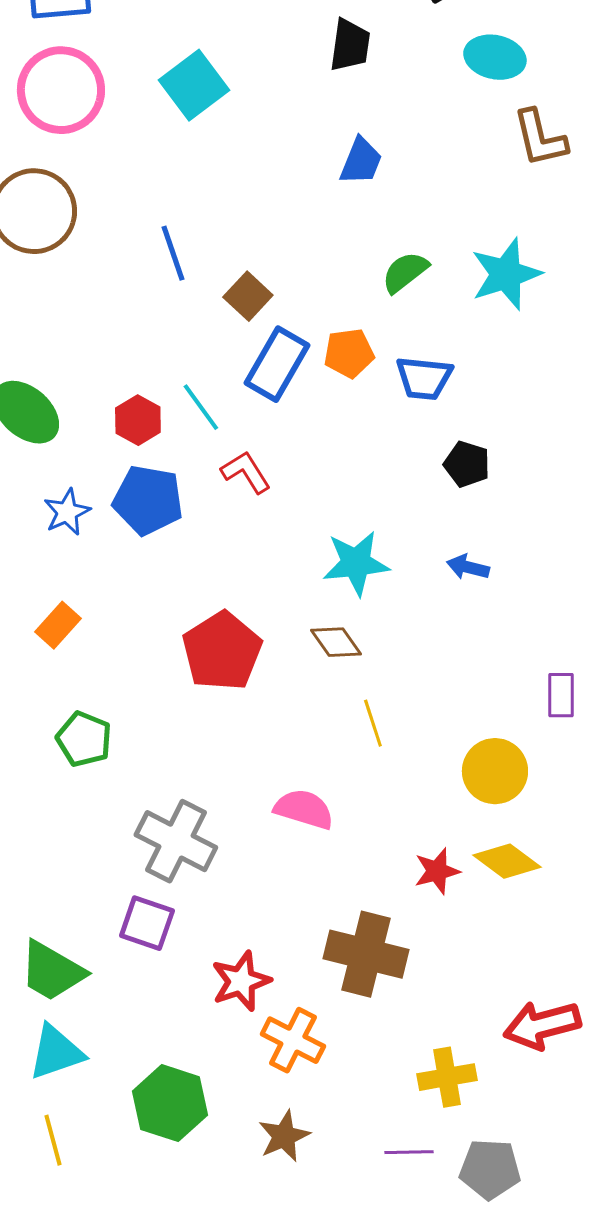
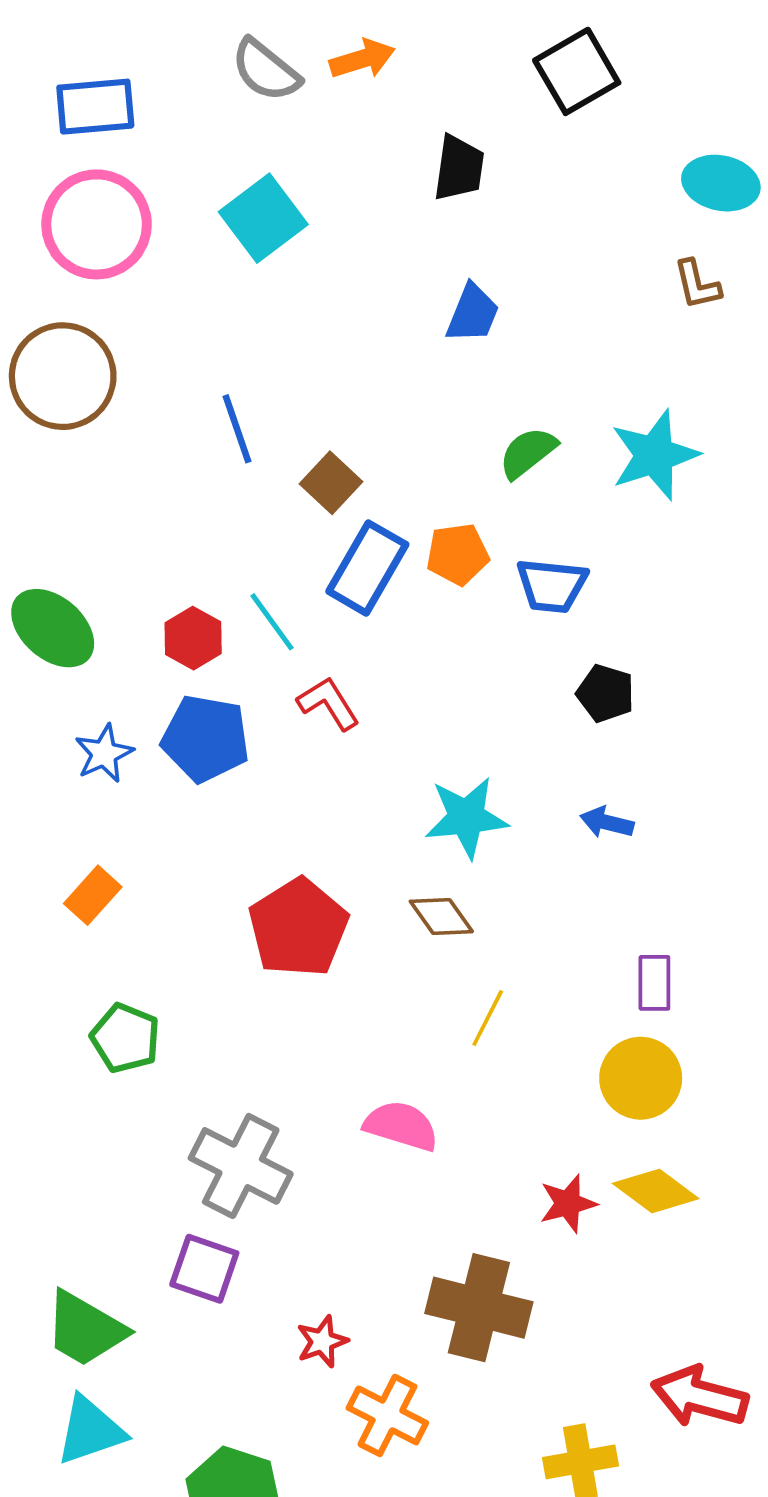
cyan ellipse: (495, 57) -> (721, 183), moved
brown L-shape: (540, 138) -> (697, 285), size x0.7
purple rectangle: (561, 695) -> (654, 983), moved
yellow line: (373, 723) -> (488, 1018), turned 45
red star: (241, 981) -> (322, 1341), size x0.7
red arrow: (542, 1025) -> (700, 1397), turned 30

